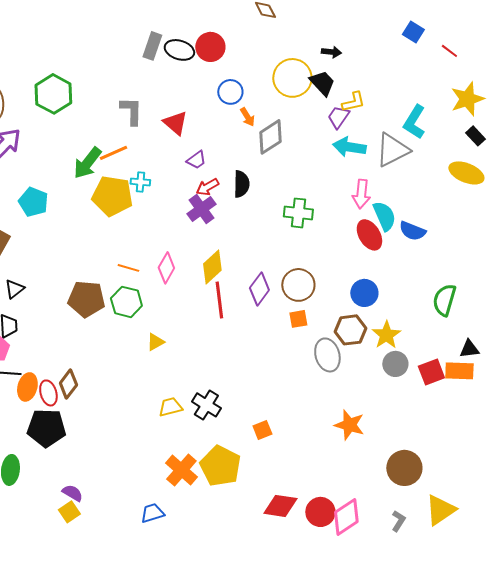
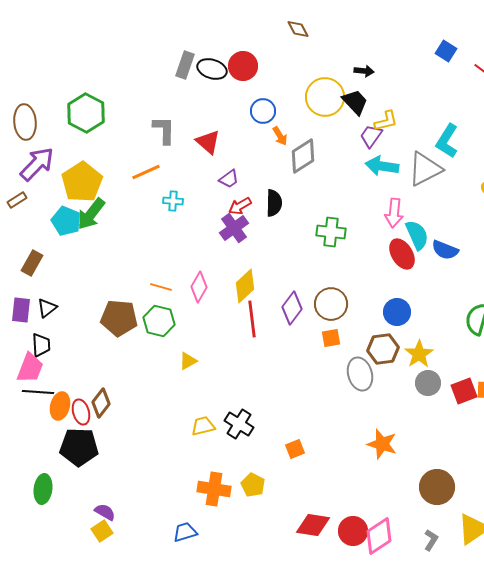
green arrow: (87, 163) -> (91, 214), moved
yellow pentagon: (112, 196) -> (82, 182), moved, turned 30
yellow pentagon: (220, 466) -> (253, 485), size x0.6
orange cross: (181, 470) -> (214, 489), turned -32

